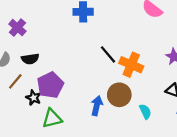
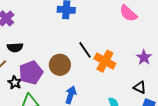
brown circle: (119, 95) -> (60, 65), moved

